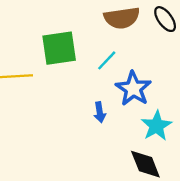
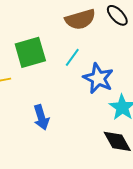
blue arrow: (100, 112) -> (41, 117), moved, size x1.4

